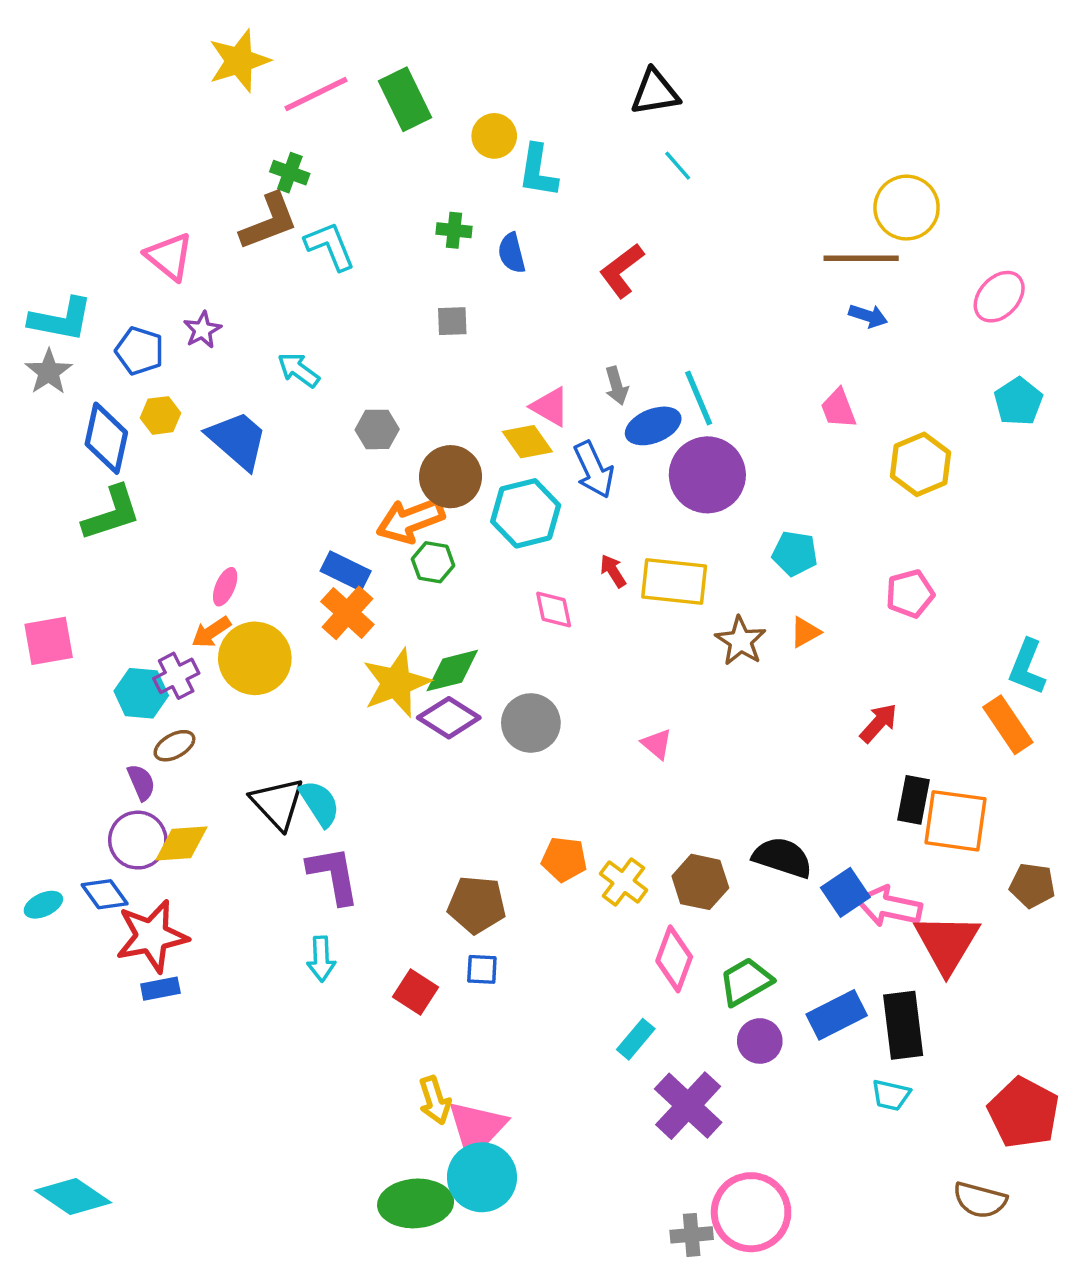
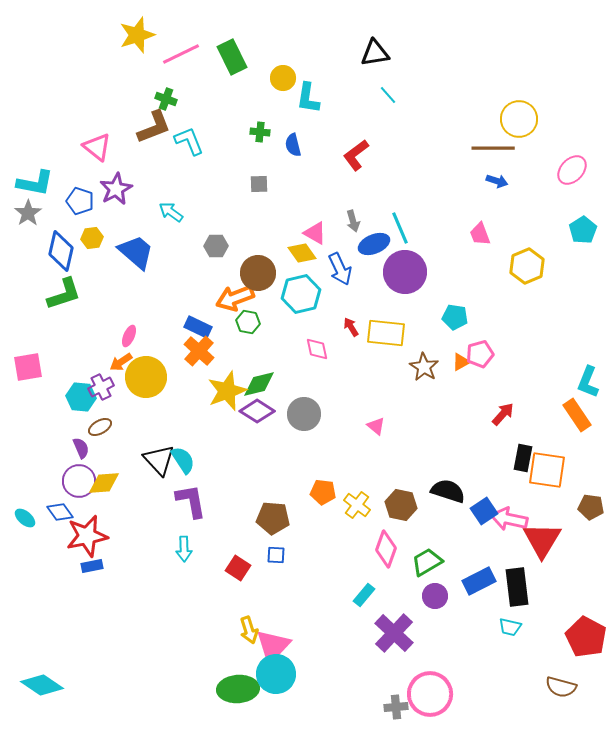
purple star: (202, 330) -> (116, 189), size x1.5
pink pentagon: (910, 594) -> (480, 354), moved
cyan ellipse: (43, 905) -> (25, 518), turned 65

